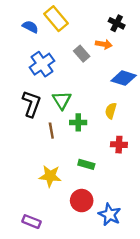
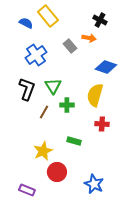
yellow semicircle: (111, 111) -> (95, 95), size x1.6
brown line: (51, 131) -> (44, 112), turned 40
yellow star: (50, 176) -> (43, 151), turned -30
red circle: (82, 201) -> (57, 172), moved

